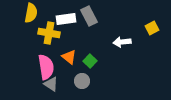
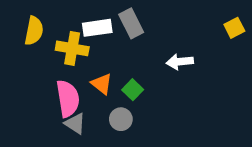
yellow semicircle: (31, 13) -> (34, 31), moved
yellow square: (152, 28) -> (234, 28), moved

